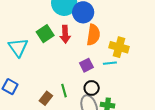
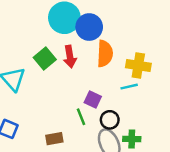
purple square: (86, 65) -> (93, 100), moved, turned -32
green line: (64, 91) -> (81, 117), moved
brown rectangle: (46, 98) -> (54, 139), turned 48

